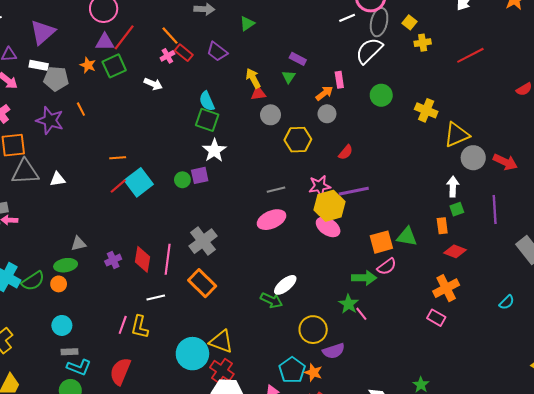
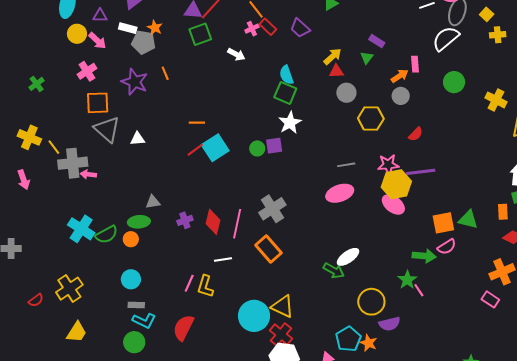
orange star: (88, 65) -> (155, 28), moved
yellow arrow: (253, 78) -> (333, 56), turned 72
gray triangle: (25, 172) -> (107, 129), turned 40

